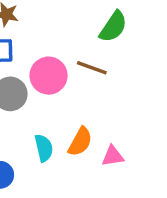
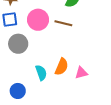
pink circle: (49, 76) -> (38, 20), moved

